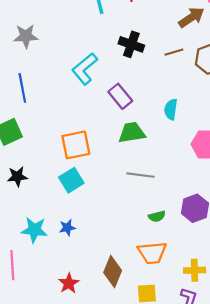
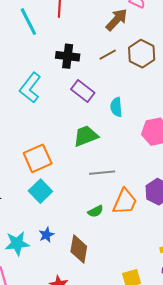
purple rectangle: (120, 96) -> (83, 91), moved
green semicircle: (157, 216) -> (96, 211), moved
orange trapezoid: (152, 253) -> (125, 202), moved, turned -48
brown diamond: (113, 272) -> (79, 249), moved

